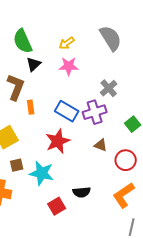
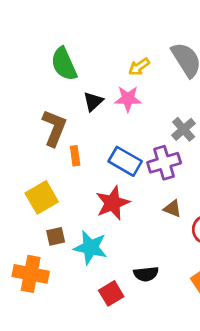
yellow arrow: (67, 43) -> (139, 67), moved
black triangle: (34, 64) -> (93, 102), moved

